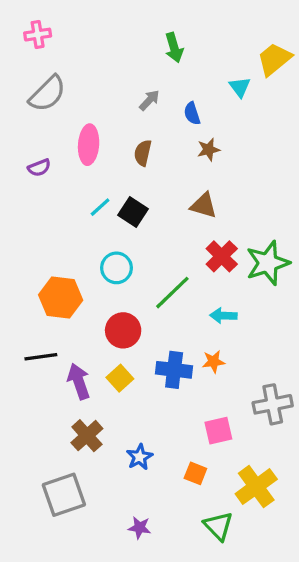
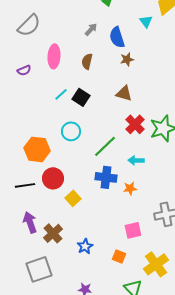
blue semicircle: (192, 113) -> (117, 37), size x1.5
red circle: (123, 330) -> (53, 178), moved
blue cross: (174, 370) -> (106, 177), moved
purple arrow: (79, 381) -> (30, 222), moved

